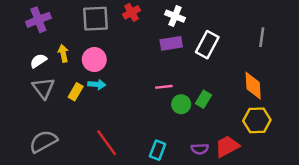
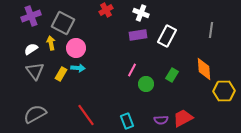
gray square: (96, 19) -> (63, 23), moved, turned 30
pink line: (164, 87) -> (132, 70), turned -56
green rectangle: (203, 99) -> (172, 75), moved
yellow hexagon: (257, 120) -> (224, 91), moved
cyan rectangle: (158, 150) -> (127, 121), turned -42

